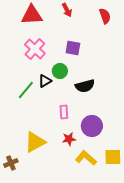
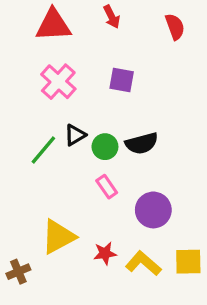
green circle: (60, 71) -> (105, 147), moved
pink rectangle: (64, 112) -> (107, 187), turned -32
red star: (69, 139) -> (105, 253), moved

